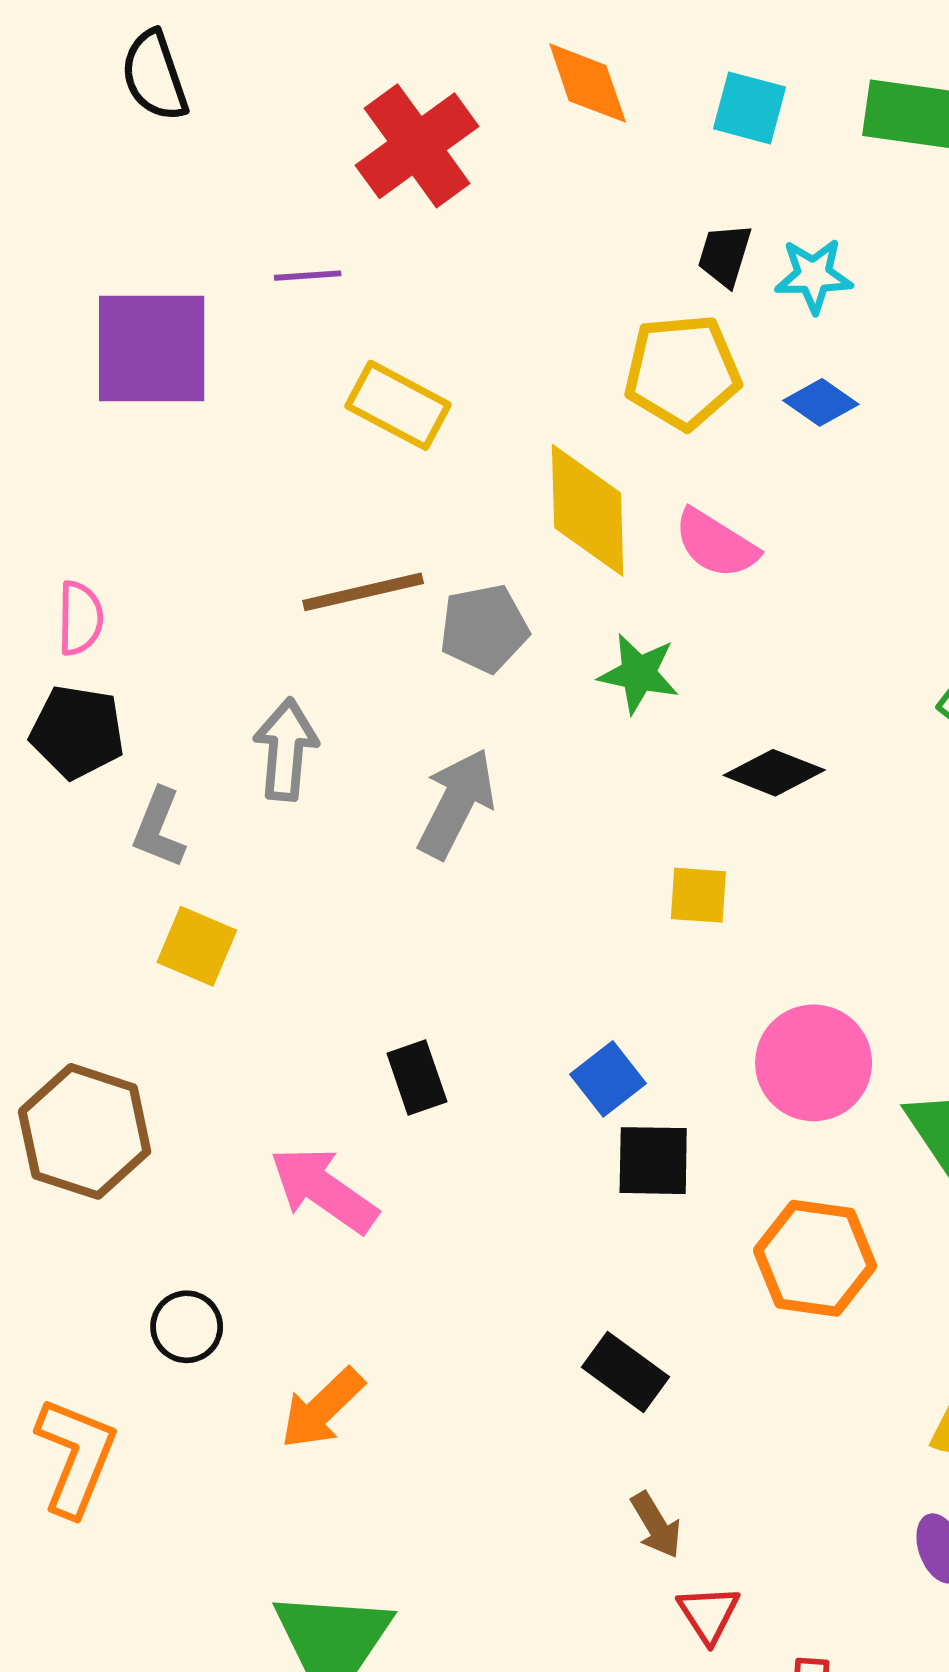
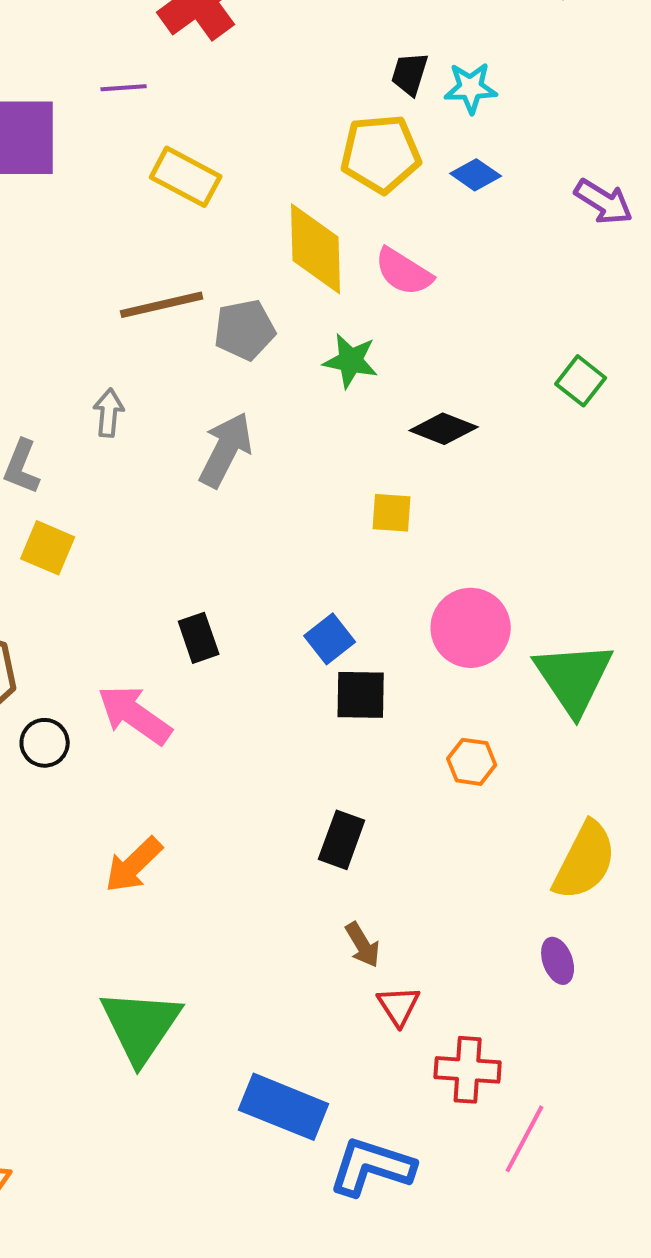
gray arrow: (286, 749) -> (109, 413), size x0.7
orange hexagon: (815, 1258) -> (472, 762), size x0.6
black circle: (187, 1327) -> (45, 743), moved
black rectangle: (625, 1372) -> (342, 840), turned 74

